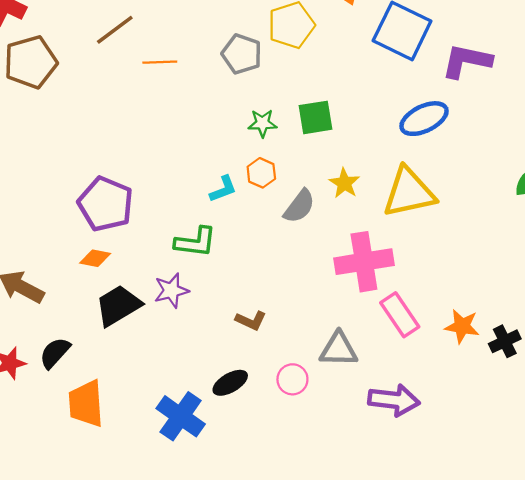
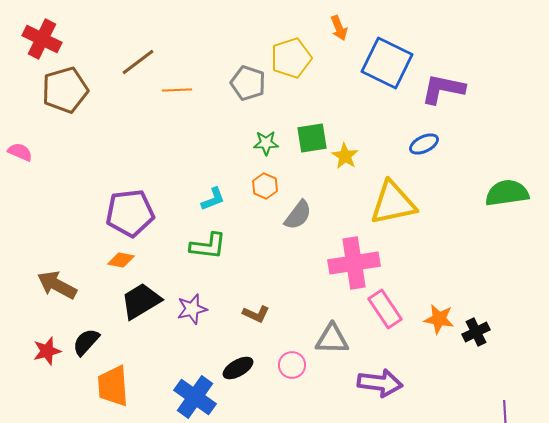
blue ellipse: (424, 119) -> (424, 144), moved, size x0.7
yellow star: (344, 183) -> (345, 156), moved
cyan L-shape: (223, 189) -> (213, 199), moved
purple pentagon: (106, 204) -> (130, 213), turned -30
purple star: (171, 291) -> (192, 309), moved

